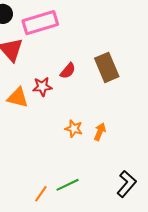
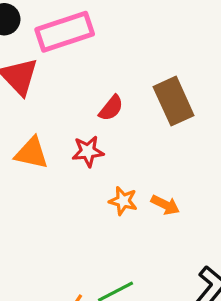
red star: (42, 87) -> (88, 151), moved
orange arrow: (100, 132) -> (165, 205), turned 96

